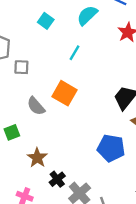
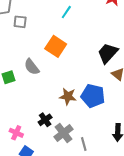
gray semicircle: (36, 106) -> (32, 67), moved
brown star: (37, 158) -> (68, 96), moved, turned -30

